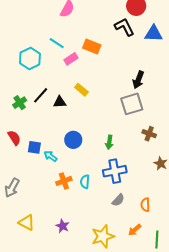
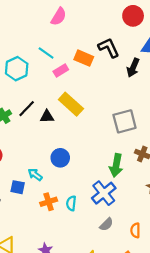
black L-shape: (124, 27) -> (109, 48), moved
black arrow: (138, 80) -> (133, 68), moved
yellow rectangle: (81, 90) -> (71, 104), size x1.6
green arrow: (109, 142) -> (116, 165), moved, size x1.5
blue square: (34, 147) -> (18, 187), moved
blue cross: (115, 171) -> (104, 193), turned -30

